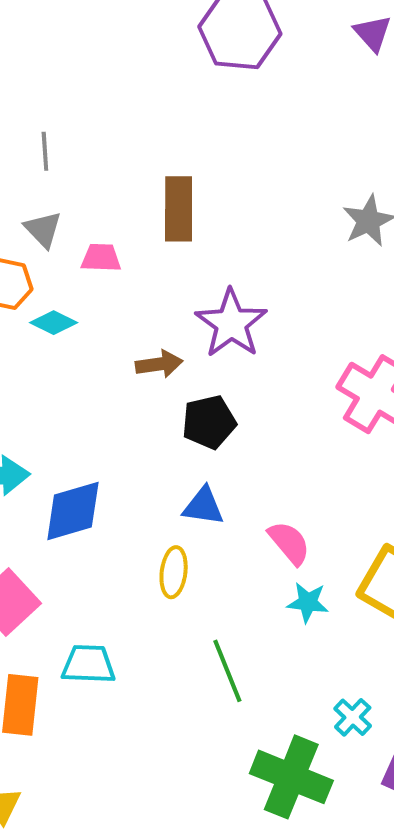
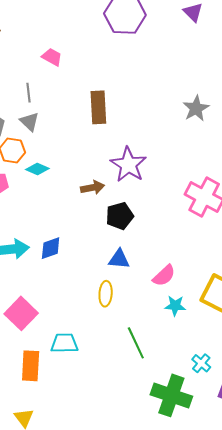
gray line: (45, 151) -> (28, 93), moved
pink trapezoid: (101, 258) -> (52, 57), moved, turned 30
blue diamond: (73, 511) -> (51, 248), moved, size x0.7
pink semicircle: (289, 543) -> (164, 276), turned 90

